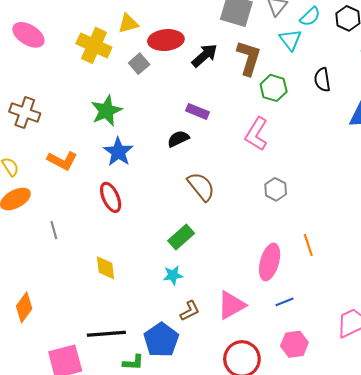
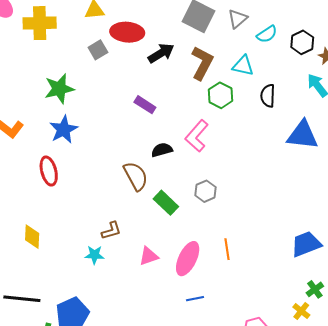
cyan triangle: (291, 40) -> (243, 66), moved, turned -50
yellow cross: (94, 45) -> (40, 23), moved, turned -36
black semicircle: (178, 139) -> (162, 150), moved
green rectangle: (181, 237) -> (166, 203), moved, turned 75
pink triangle: (231, 305) -> (149, 256), moved, size x0.7
brown L-shape: (190, 311) -> (111, 231), moved

